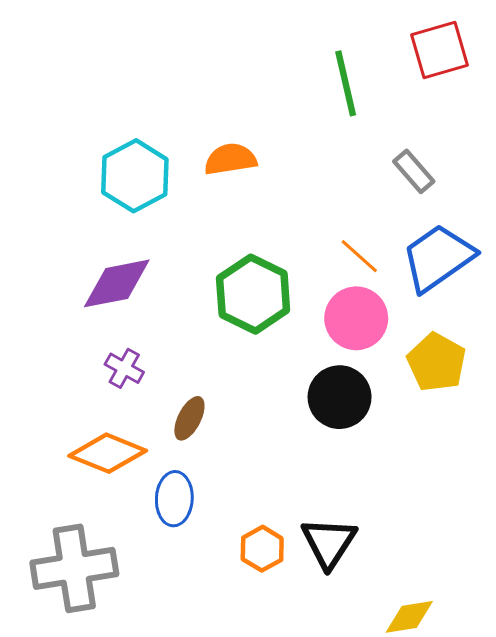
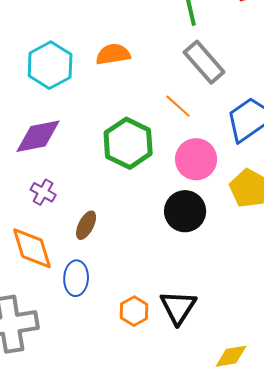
gray rectangle: (414, 171) -> (204, 62), moved, size x1.5
orange line: (359, 256) -> (178, 106), moved
orange diamond: (108, 453) -> (32, 248), turned 51

